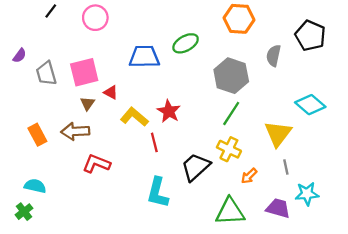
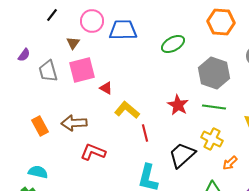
blue trapezoid: (144, 57) -> (123, 30), moved
brown triangle: (87, 103) -> (73, 43), moved
red star: (169, 111) -> (178, 105), moved
green line: (231, 114) -> (214, 107), turned 65

